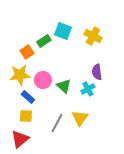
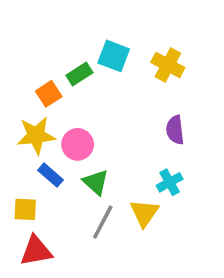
green triangle: (64, 86) -> (96, 182), moved
cyan cross: (88, 89) -> (170, 182), moved
yellow square: (26, 116) -> (25, 209), moved
red triangle: (20, 139) -> (36, 251), turned 30

